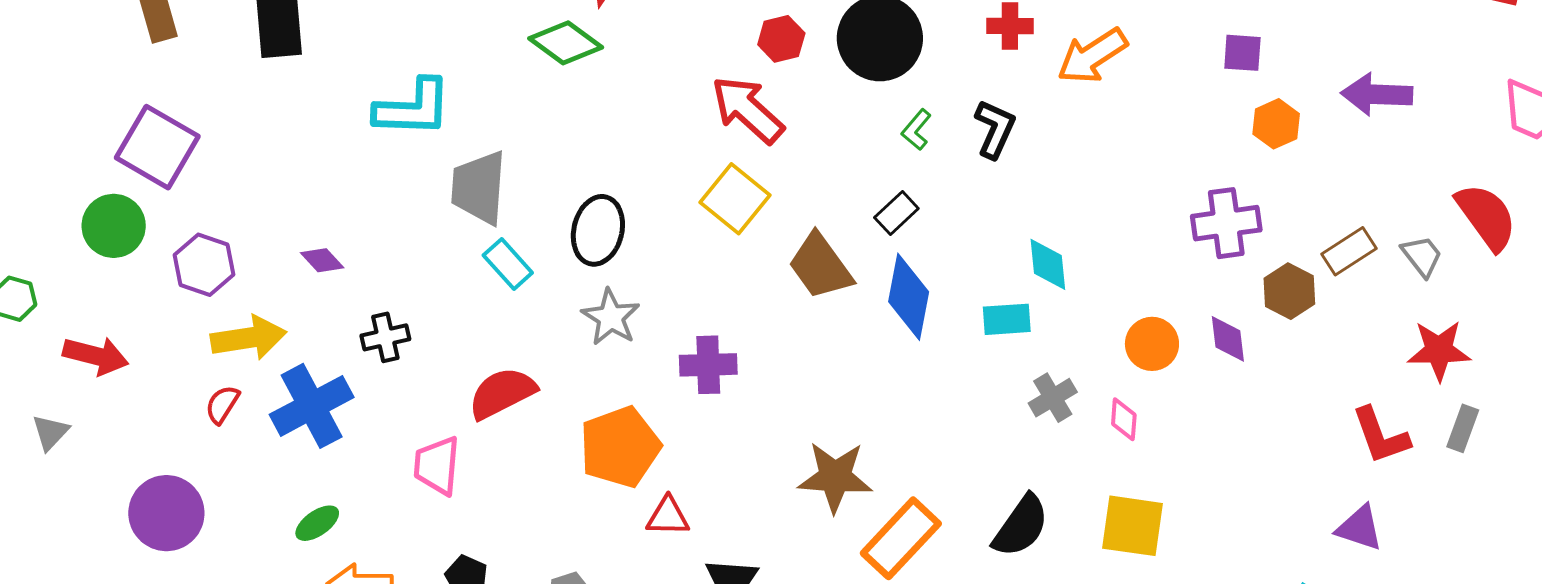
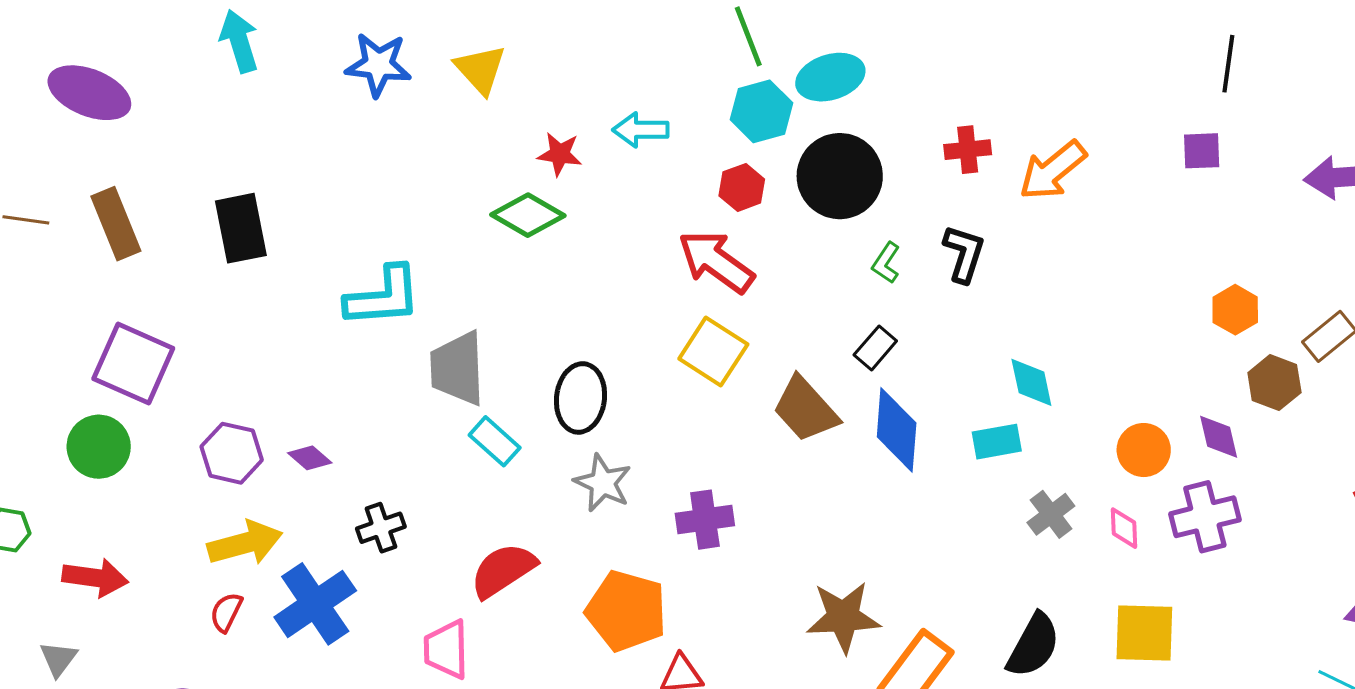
orange hexagon: (1276, 124) -> (1235, 310), moved
purple cross: (1226, 223) -> (1205, 517), moved
purple hexagon: (204, 265) -> (232, 453), moved
orange pentagon: (620, 447) -> (626, 611), turned -30

